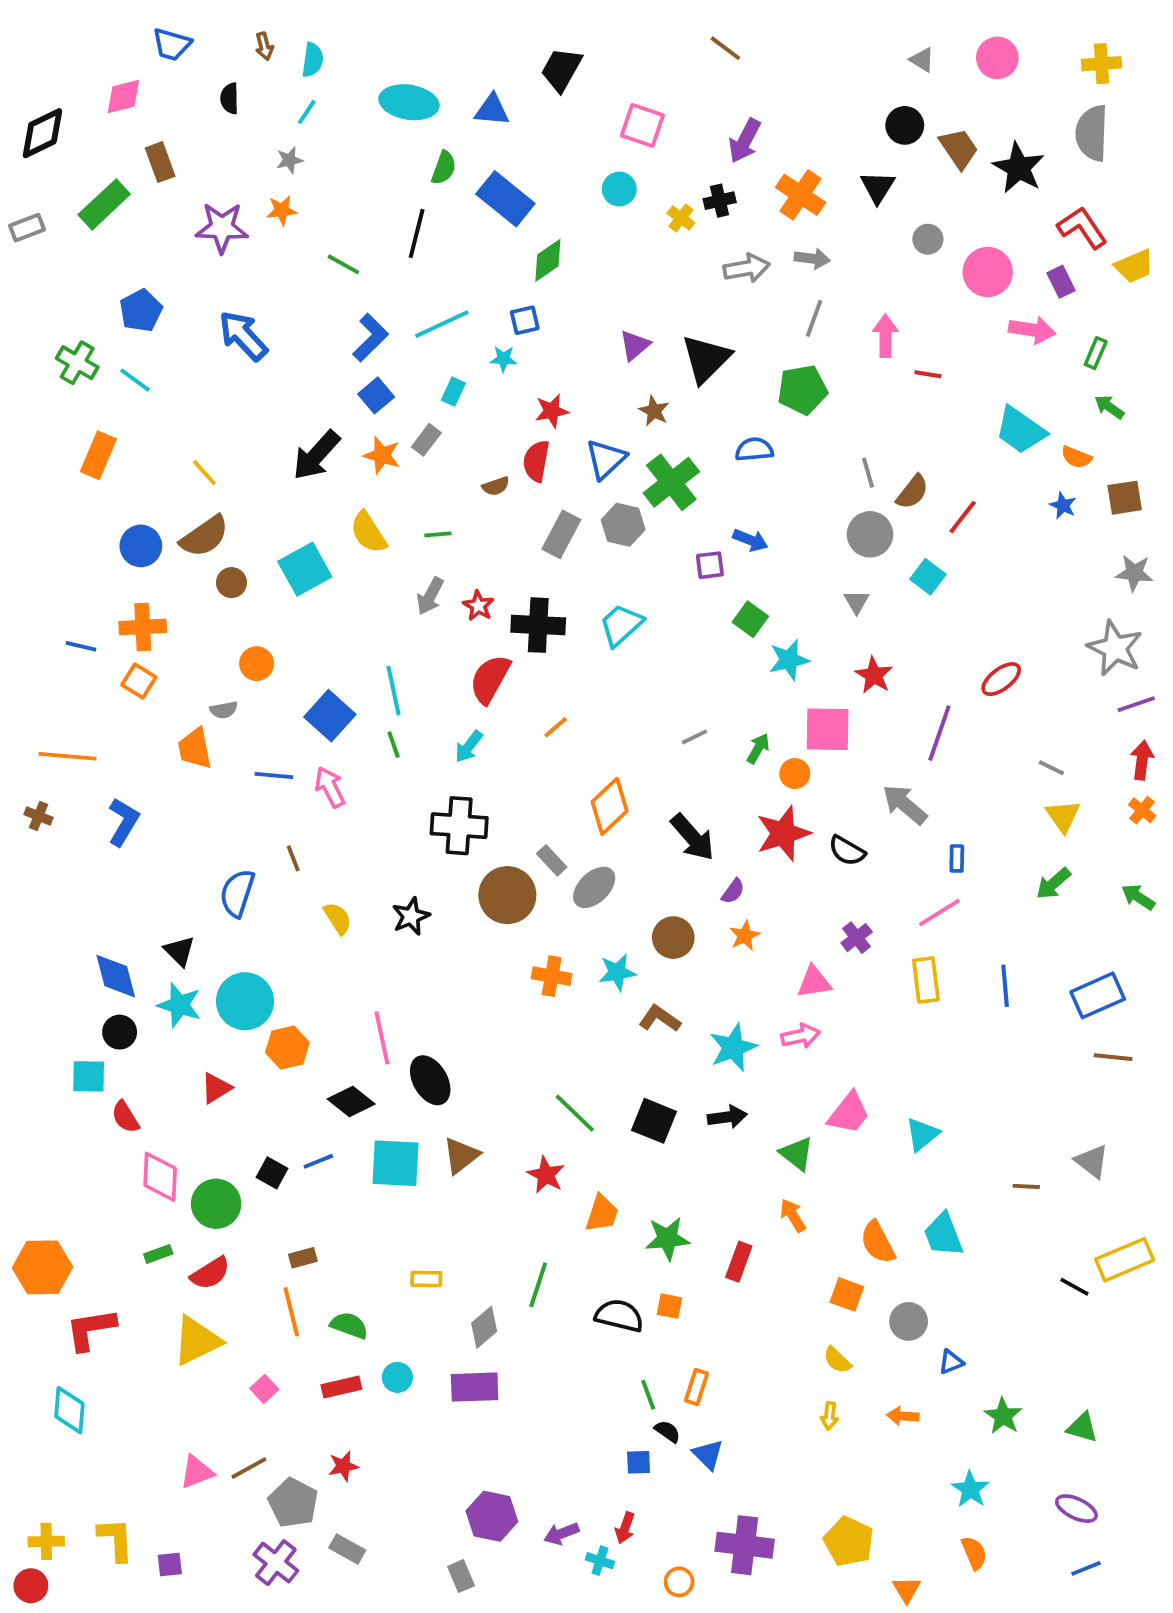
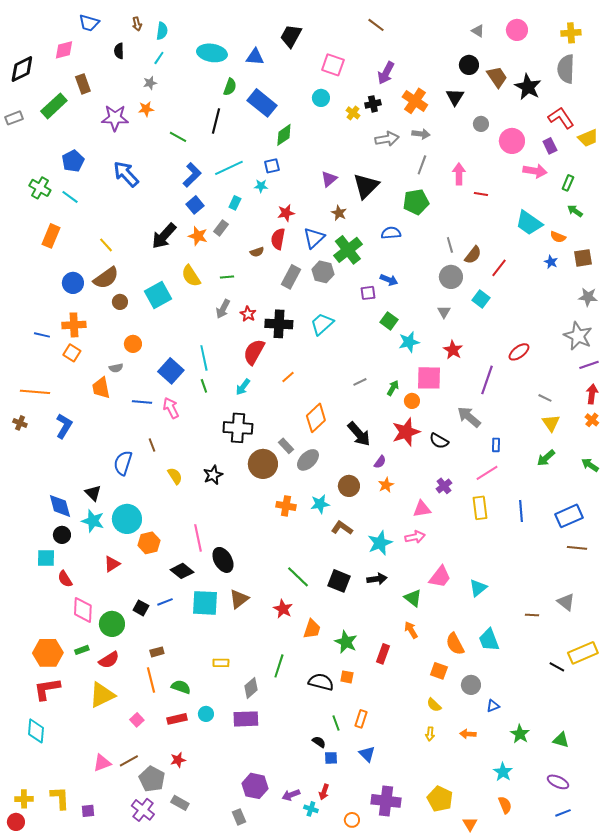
green star: (667, 1238) -> (346, 642), turned 30
orange hexagon: (42, 1267) -> (48, 653), moved
black semicircle: (667, 1431) -> (319, 742), moved

